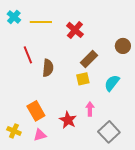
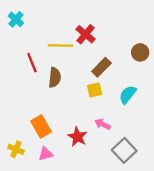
yellow line: (41, 22) -> (60, 46), moved
pink arrow: (90, 109) -> (103, 124), turned -64

